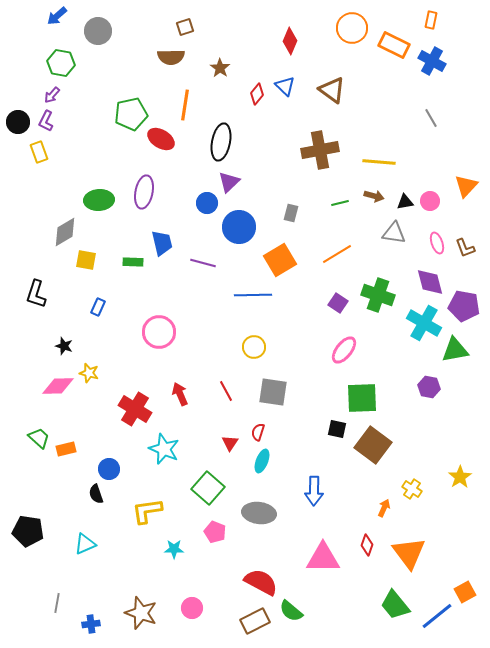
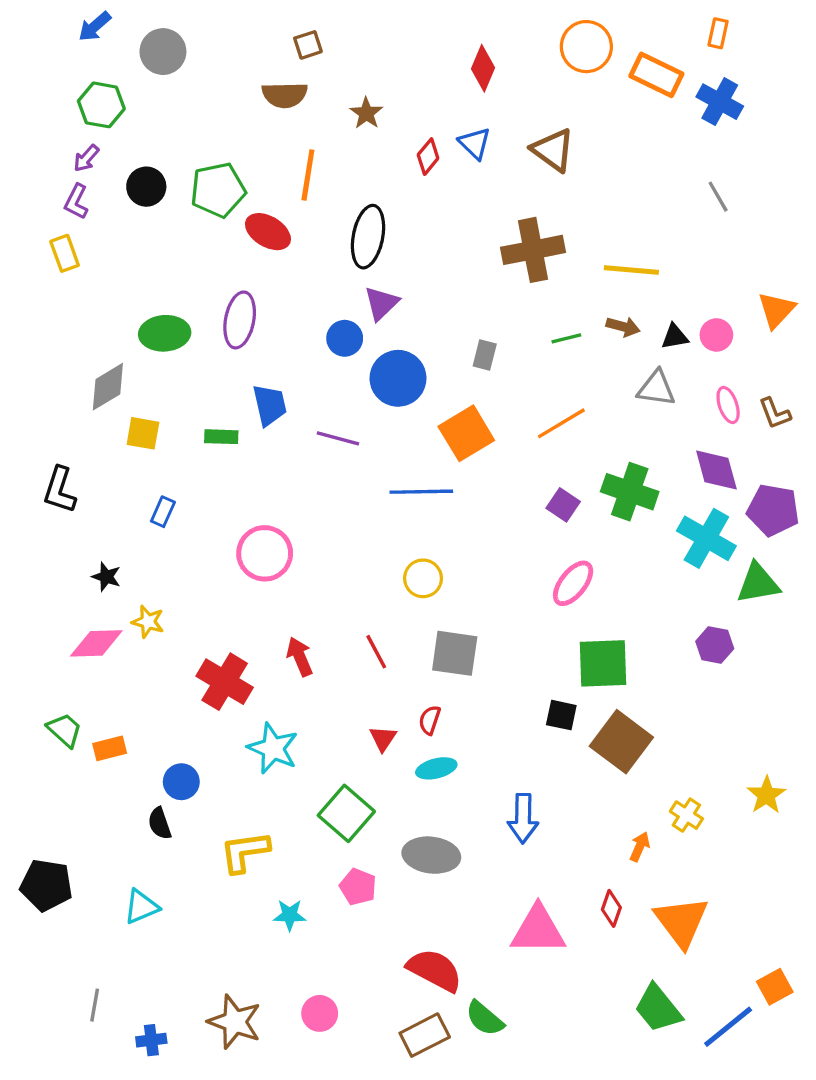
black circle: (18, 122) -> (146, 187), moved
cyan ellipse: (262, 461) -> (436, 768), turned 55

